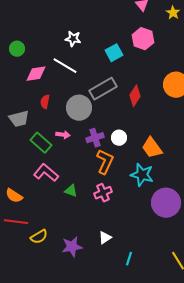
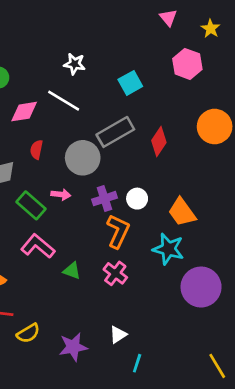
pink hexagon: (143, 39) -> (187, 64), moved
pink cross: (103, 193) -> (115, 273), turned -30
cyan line: (129, 259) -> (137, 363), moved

